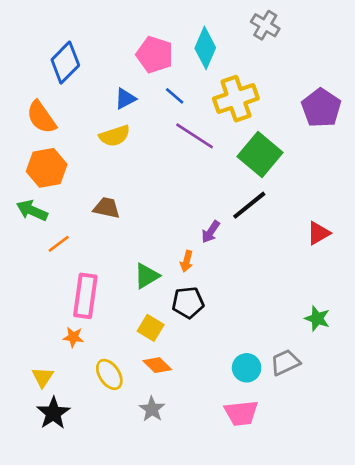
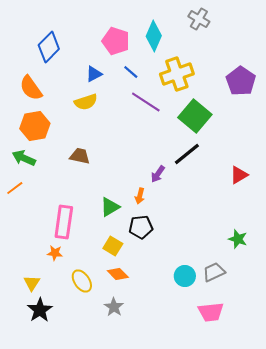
orange line: (59, 244) -> (15, 188), moved
pink trapezoid: (241, 413) -> (211, 312), moved

